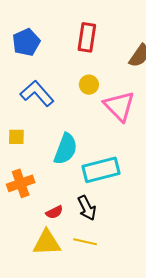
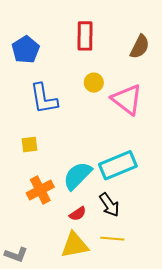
blue L-shape: (37, 93) -> (44, 99), turned -140
cyan semicircle: (66, 149) -> (77, 176), moved, turned -148

